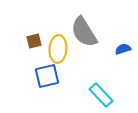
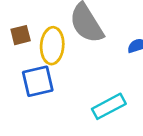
cyan rectangle: (101, 95) -> (109, 106), turned -75

